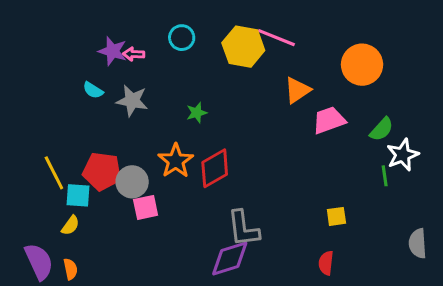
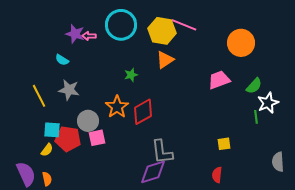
cyan circle: (182, 38) -> (121, 25), size x1.8
orange triangle: (297, 90) -> (165, 60), moved
gray star: (132, 101) -> (69, 90), moved
red pentagon: (102, 171) -> (68, 139), moved
yellow line: (54, 173) -> (39, 96), moved

